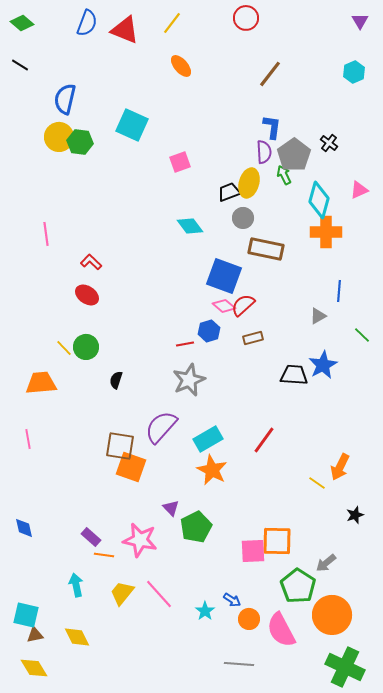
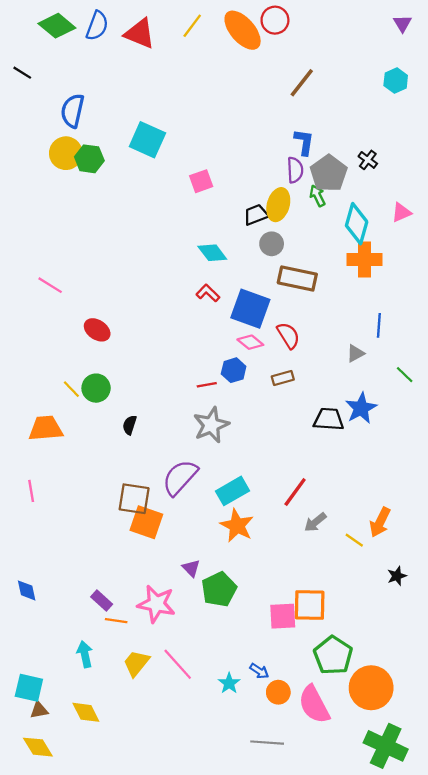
green diamond: (22, 23) -> (57, 26), moved, size x1.4
orange ellipse: (181, 66) -> (243, 30), moved, size x1.6
pink line: (46, 234) -> (50, 285), moved, turned -50
red L-shape: (91, 262) -> (208, 293), moved
red semicircle: (243, 305) -> (288, 335), moved, turned 100
gray arrow: (326, 563) -> (315, 522), moved

